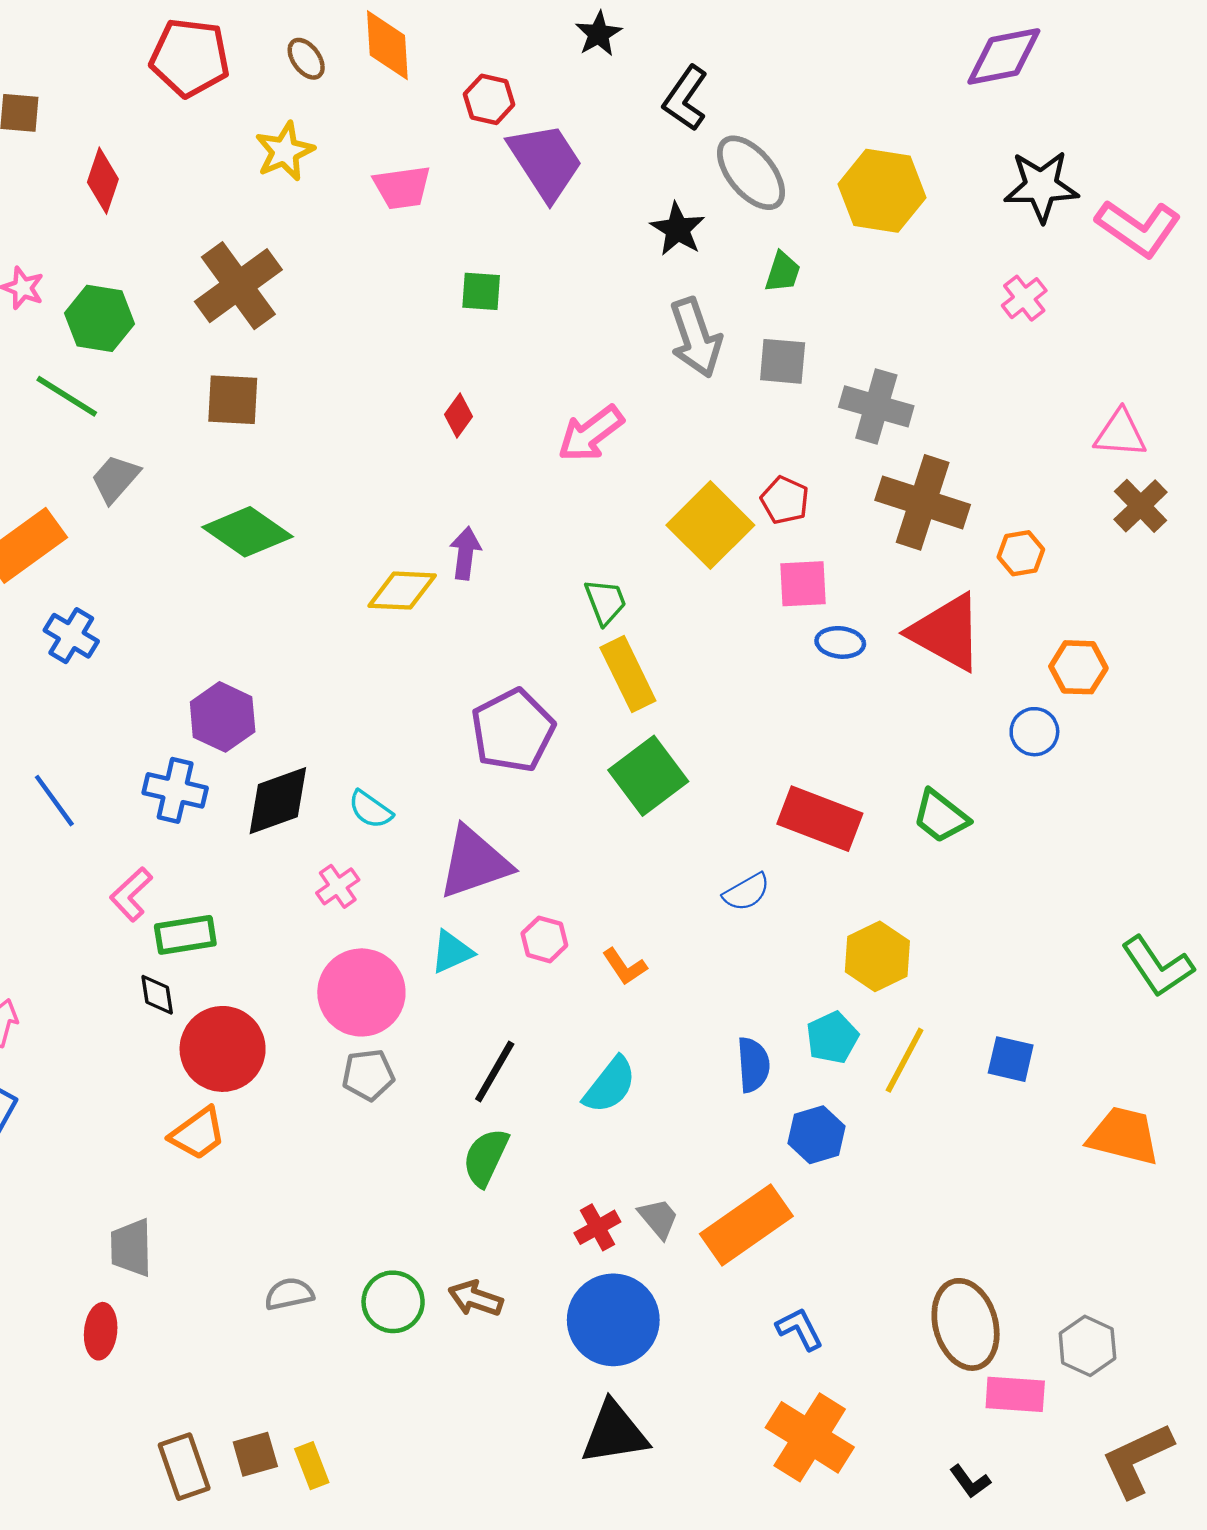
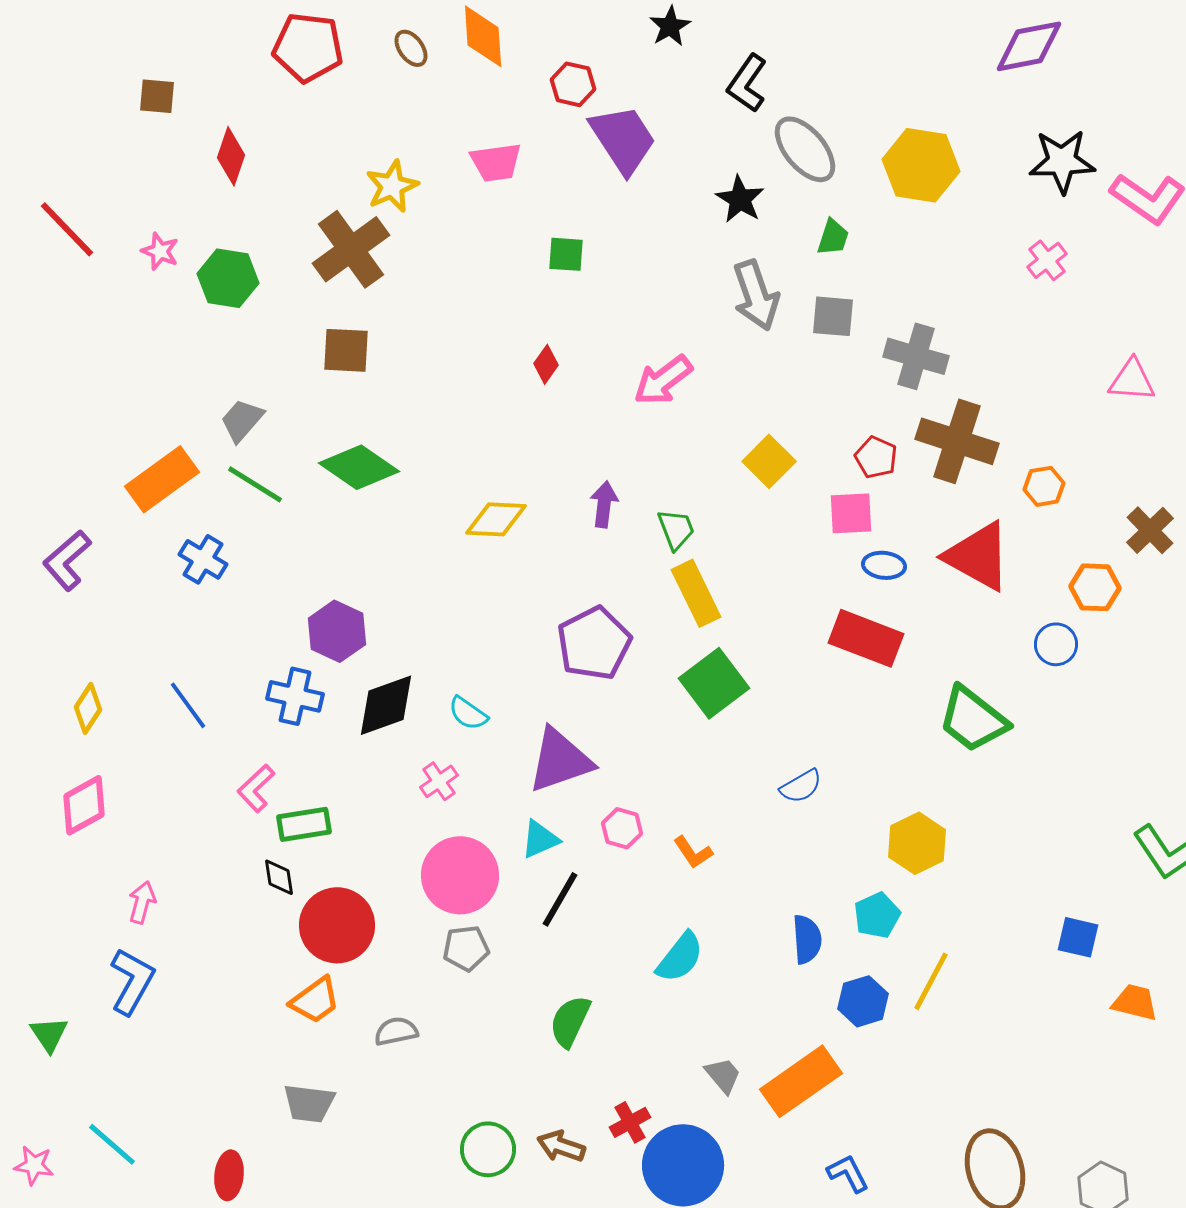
yellow star: (285, 151) -> (392, 186), moved
green line: (67, 396) -> (255, 484), moved
red pentagon: (785, 500) -> (876, 457), moved
brown cross: (1141, 506) -> (1150, 530), moved
yellow square: (710, 525) -> (769, 461), size x0.7
purple arrow: (465, 553) -> (604, 504), moved
green trapezoid: (941, 816) -> (973, 719), size x1.4
red rectangle: (820, 819) -> (866, 638), moved
blue square: (1011, 1059) -> (1078, 937), moved
yellow line: (905, 1060) -> (931, 981), moved
black line: (495, 1072) -> (560, 899), moved
orange trapezoid: (1124, 1136) -> (1135, 1002), size x0.7
red cross: (597, 1227) -> (630, 1122), moved
gray trapezoid: (131, 1248) -> (309, 1103), moved, turned -82
gray semicircle: (289, 1294) -> (396, 1031), moved

